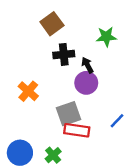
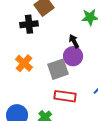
black cross: (64, 54) -> (29, 24), moved
gray square: (68, 114) -> (58, 69), moved

